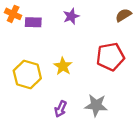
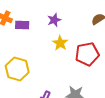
yellow star: (63, 66) -> (60, 43), moved

